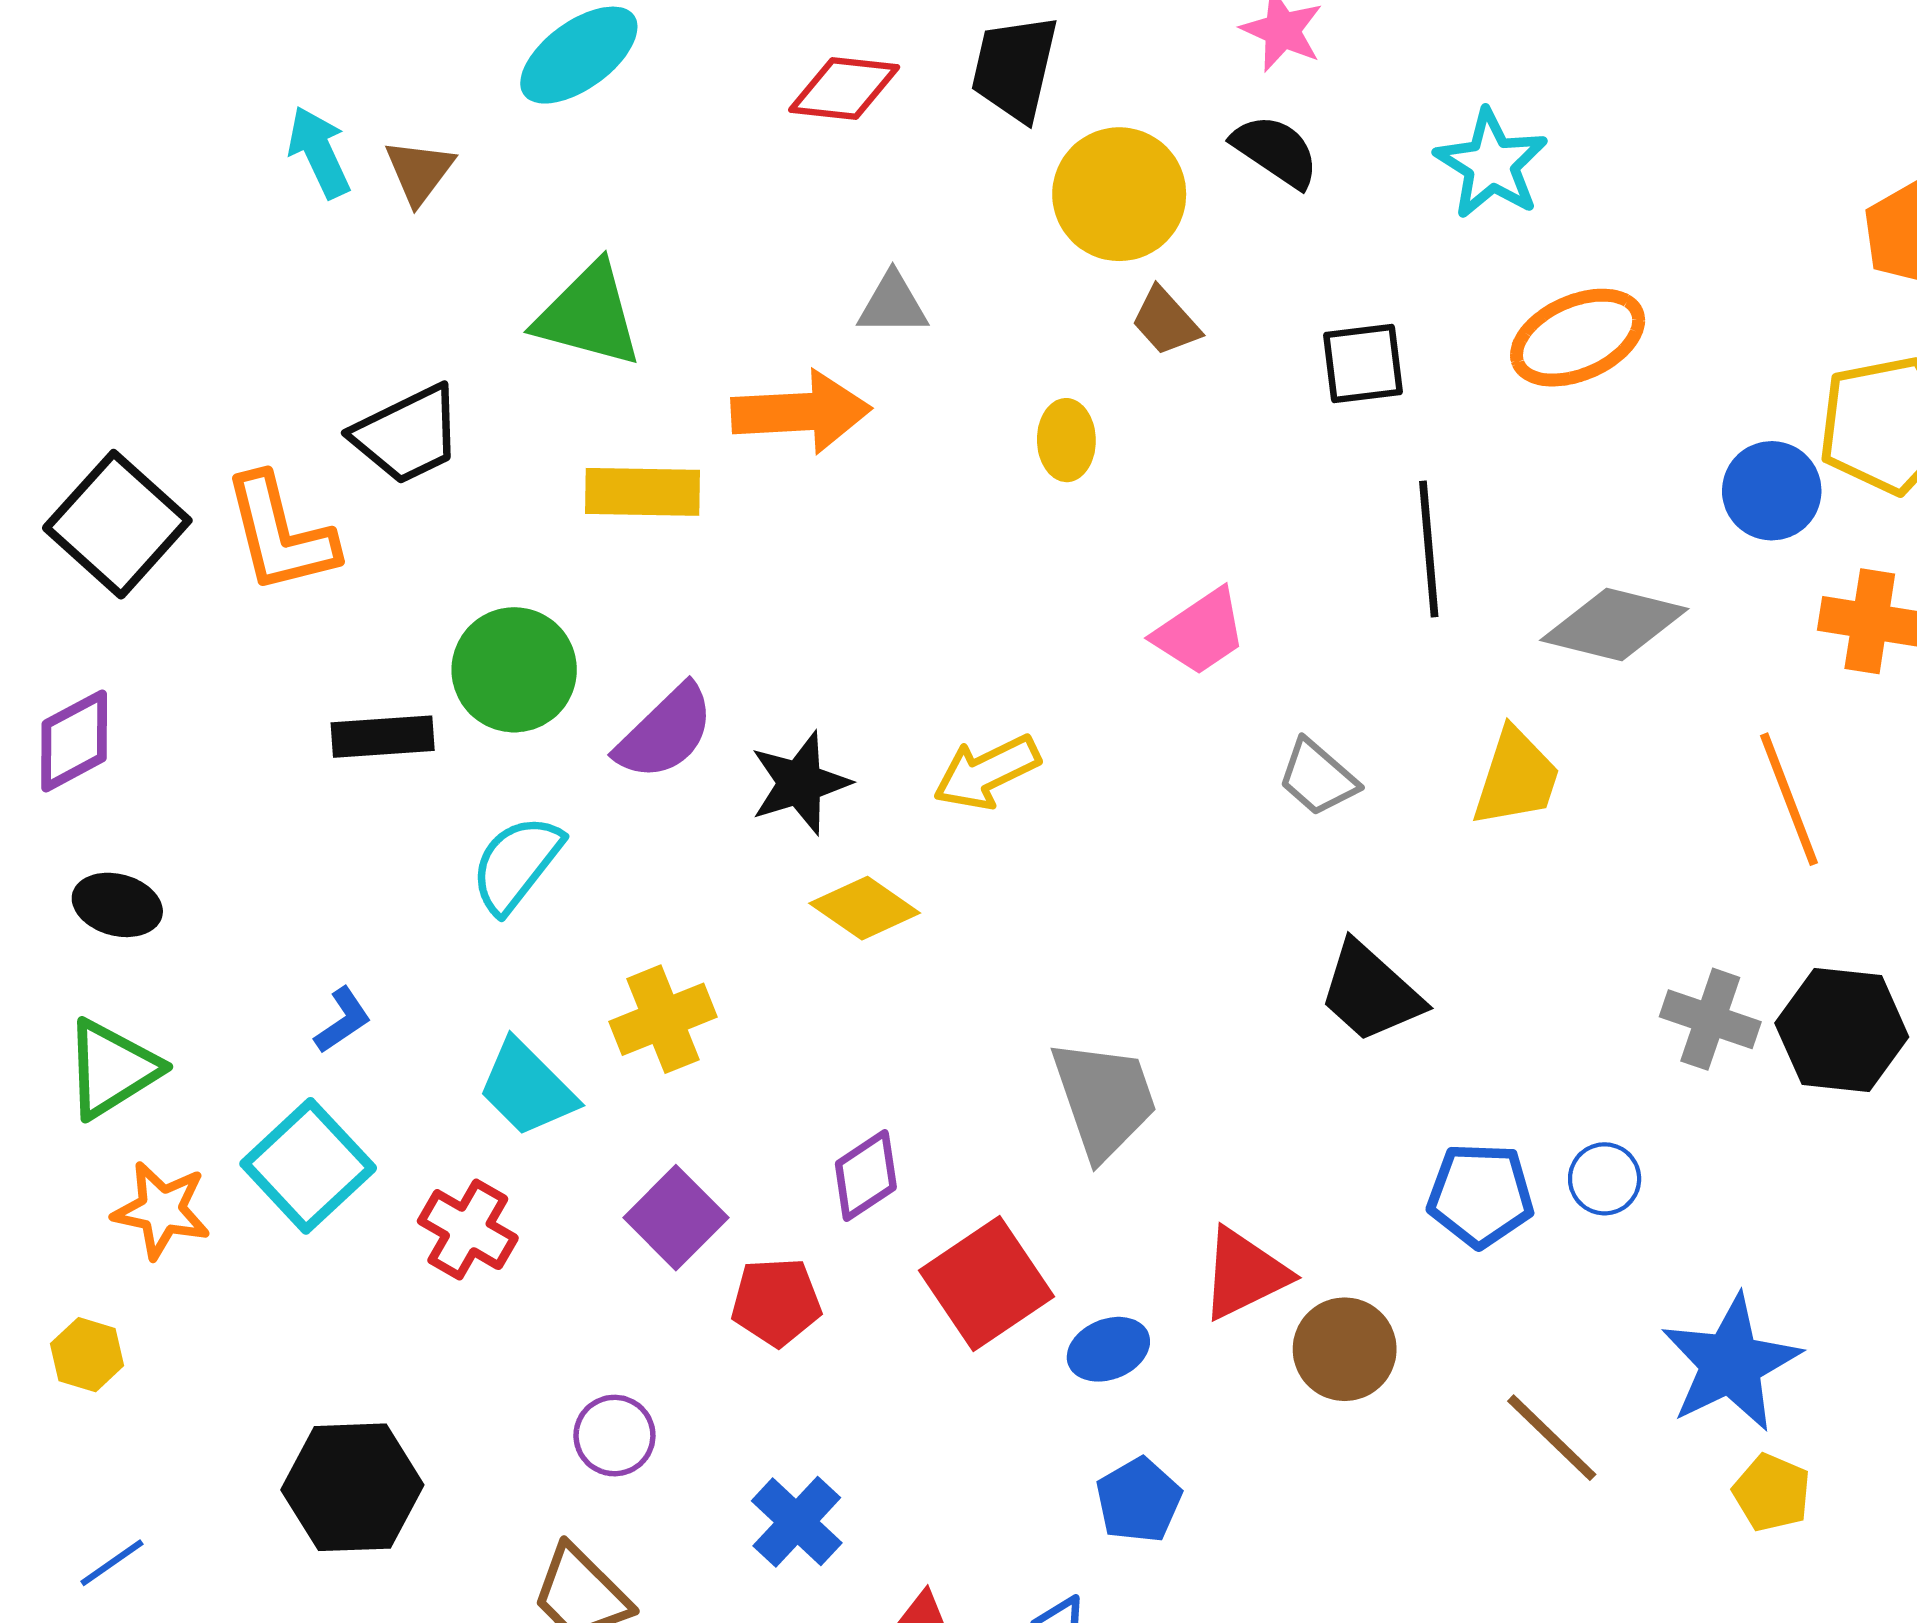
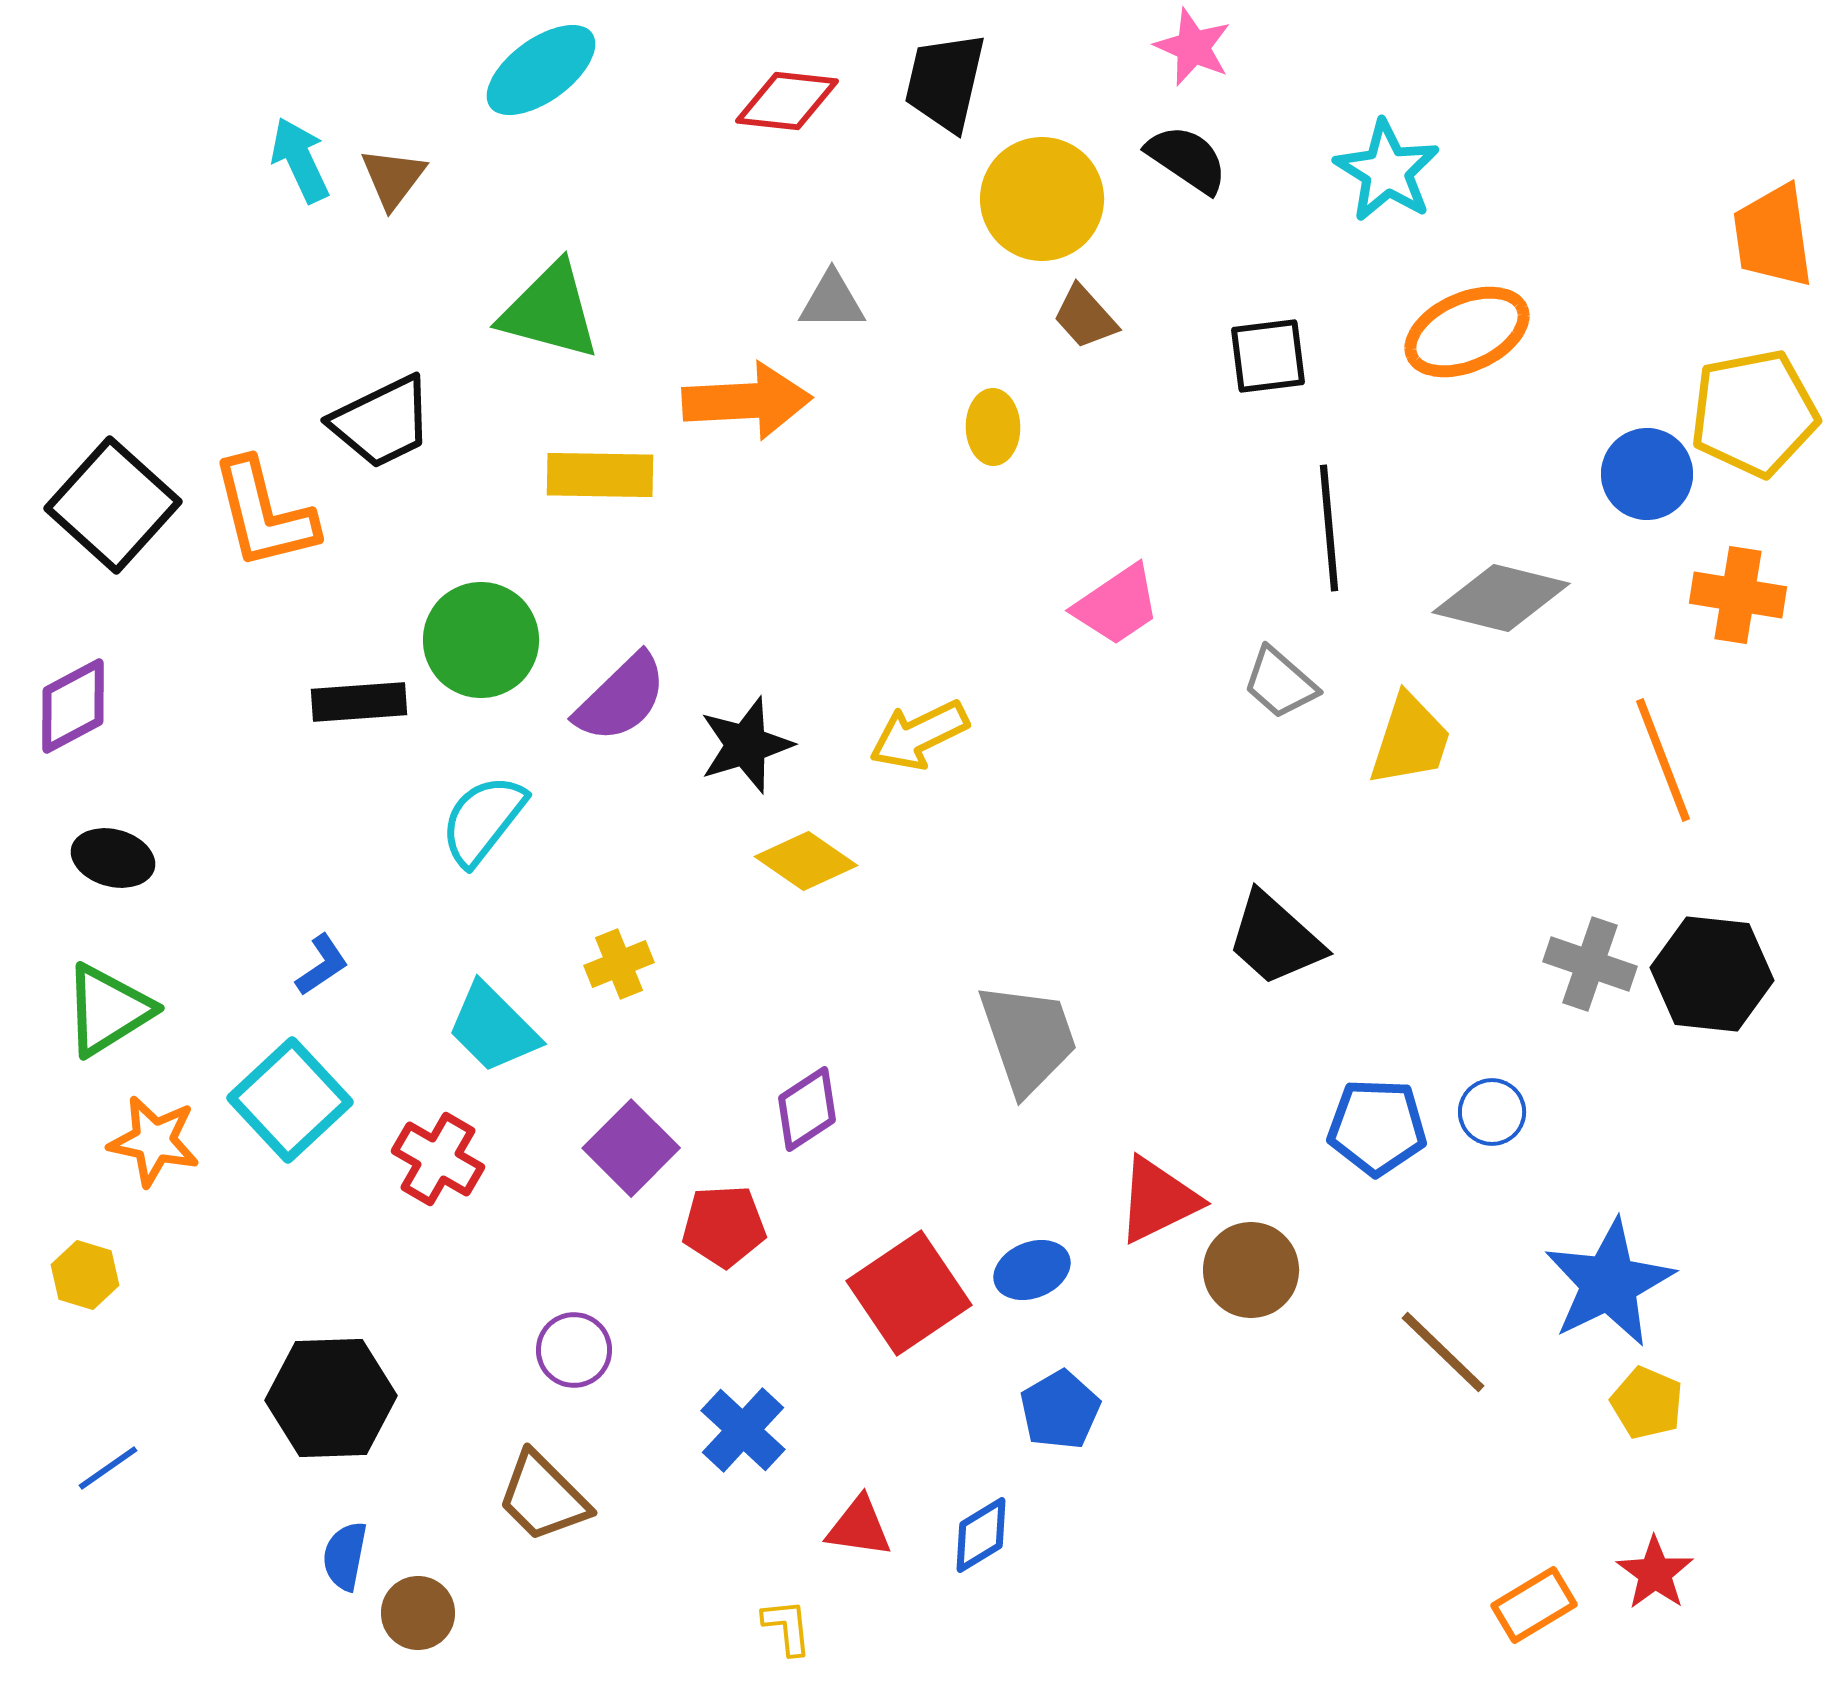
gray trapezoid: (1318, 778) -> (1280, 683), moved
yellow cross: (663, 1019) -> (619, 964), size x0.7
red square: (987, 1283) -> (909, 1293), moved

